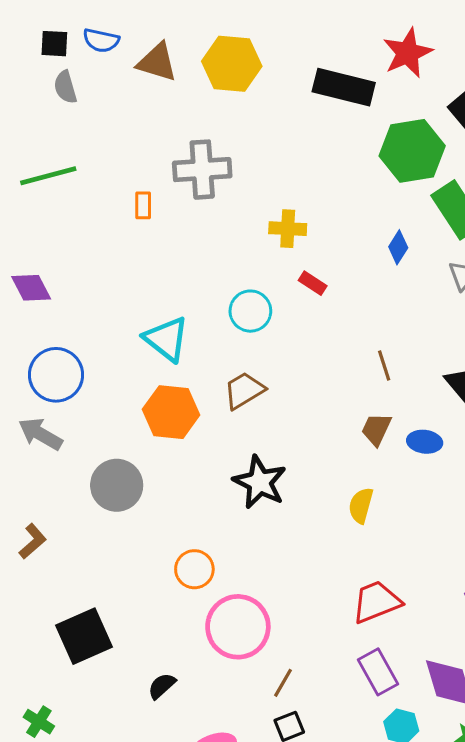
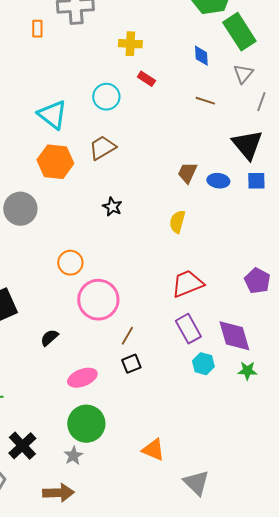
blue diamond: (398, 247) -> (201, 56), turned -35
brown line: (384, 365) -> (205, 101), moved, turned -54
black star: (260, 482) -> (112, 207), size x0.6

